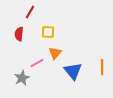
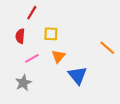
pink line: (37, 63) -> (32, 58), moved
orange line: (102, 67) -> (107, 48), moved, turned -49

